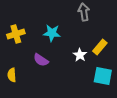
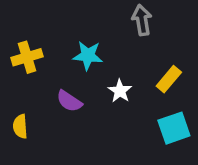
white star: (80, 55) -> (120, 91), moved
cyan square: (103, 76) -> (174, 128), turned -30

